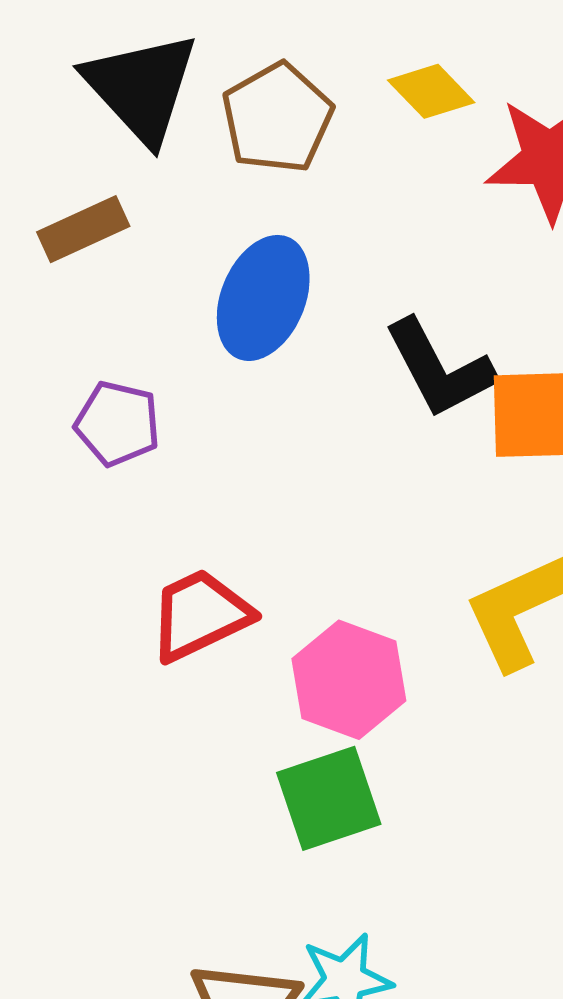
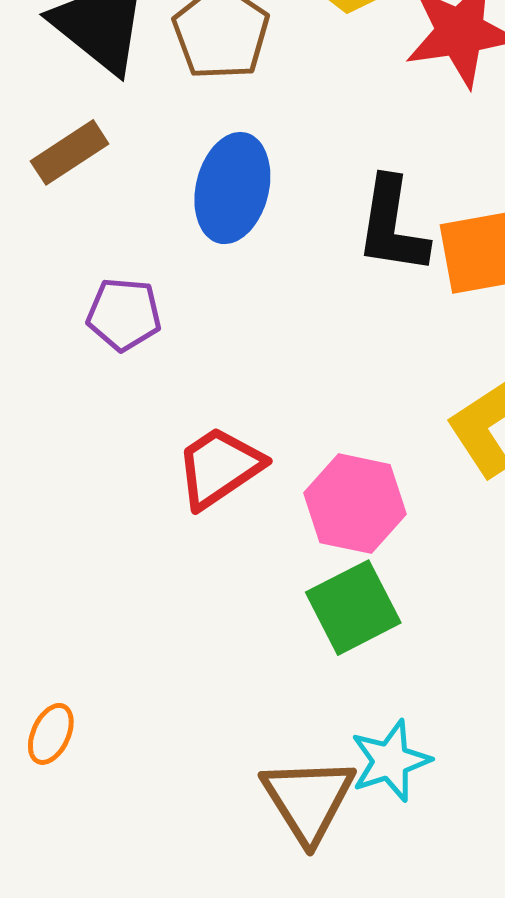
black L-shape: (439, 369) -> (392, 226), turned 45

